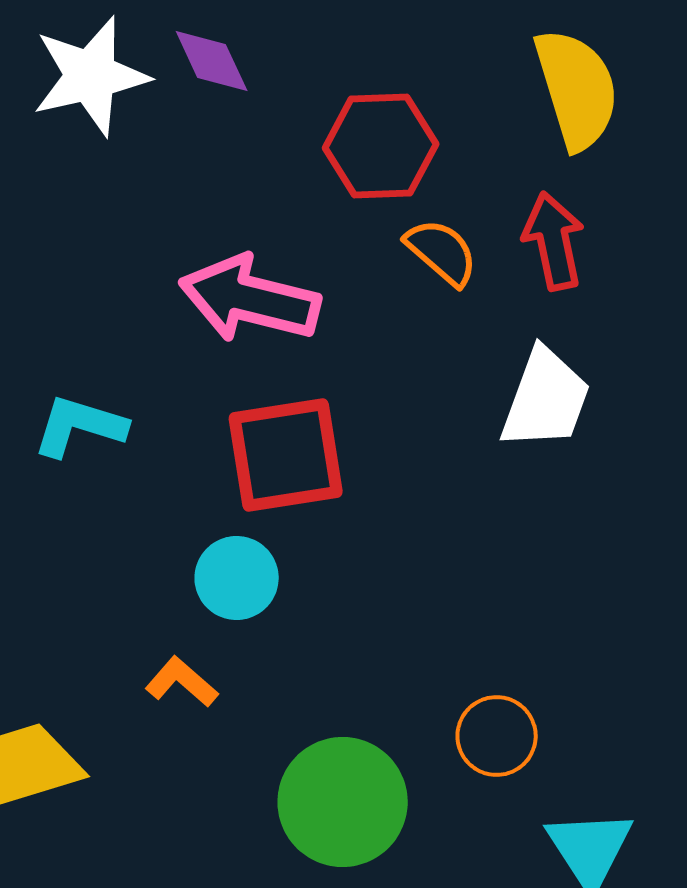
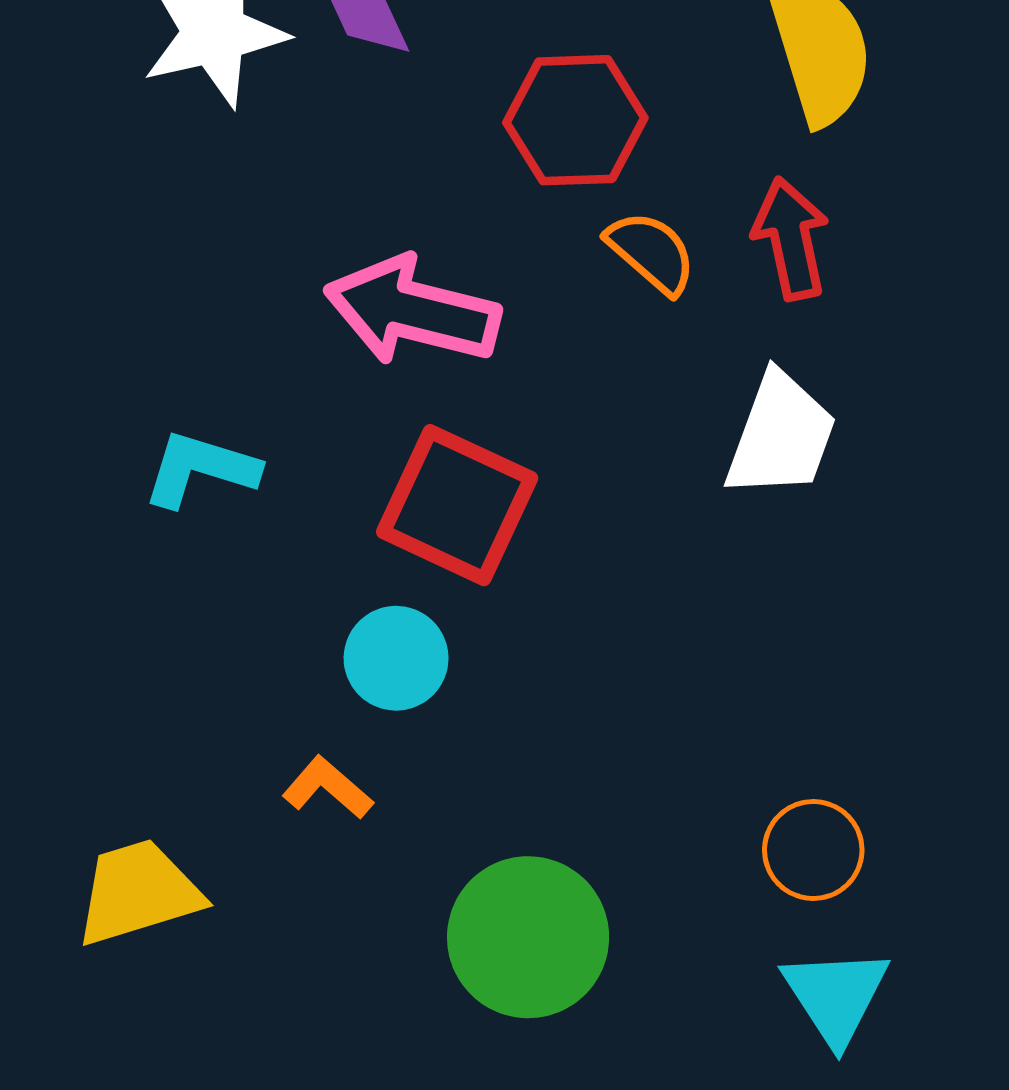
red square: (286, 455) -> (457, 505), turned 34
orange circle: (497, 736) -> (813, 850), moved

